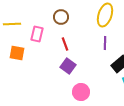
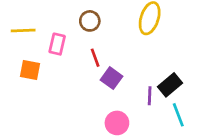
purple line: (105, 43) -> (150, 96), moved
purple square: (68, 66) -> (112, 78), moved

